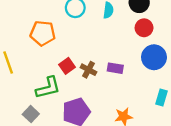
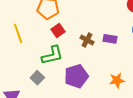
red square: (67, 66) -> (58, 31), moved

